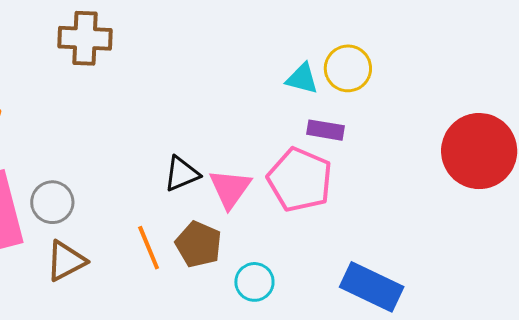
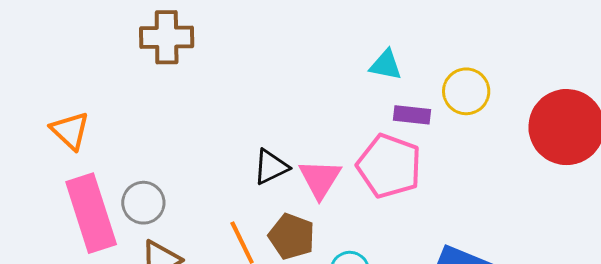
yellow circle: (348, 68) -> (466, 91), moved

